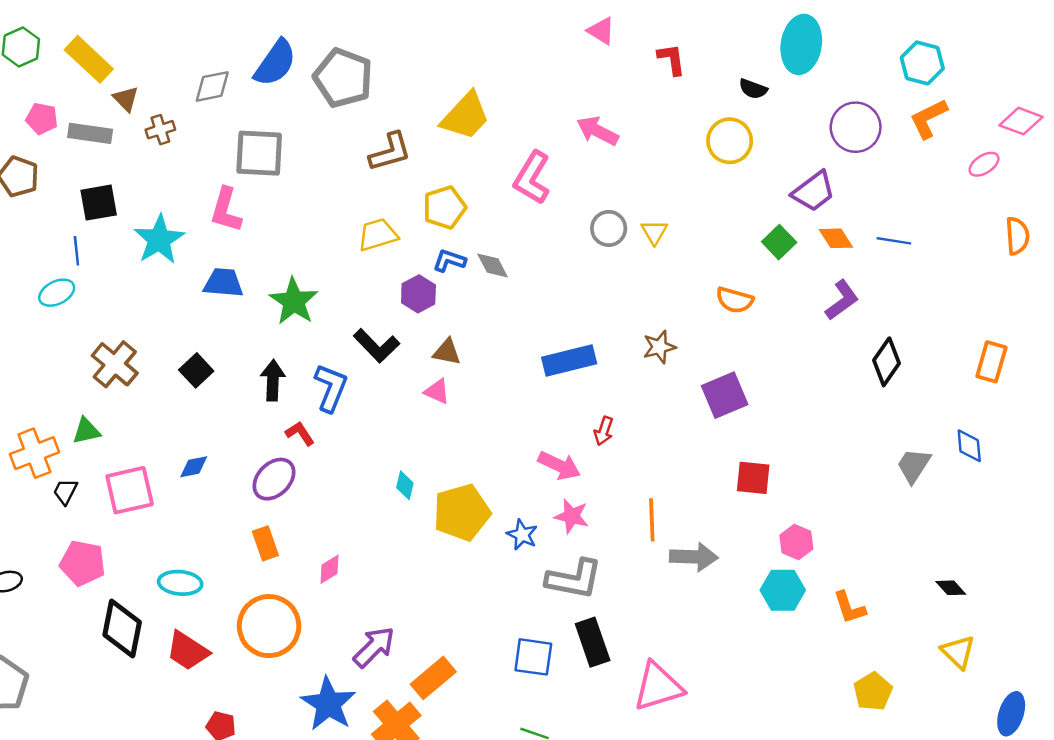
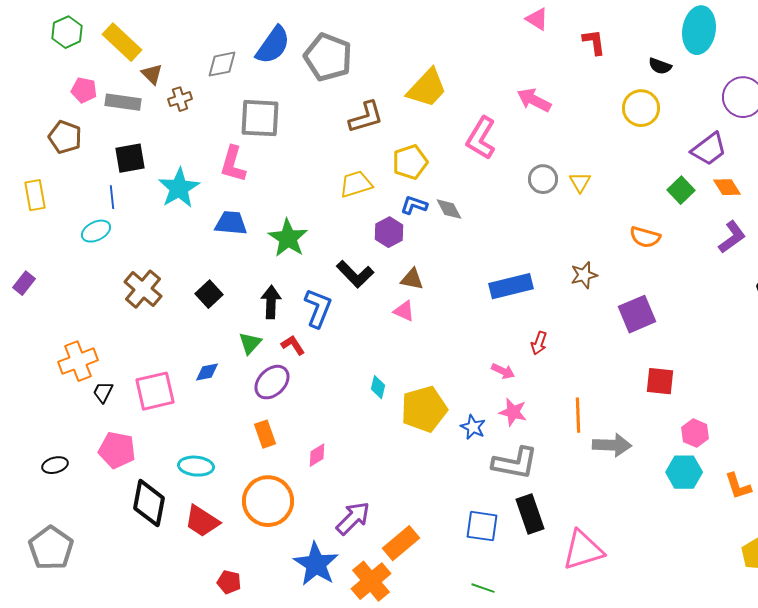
green triangle: (86, 431) -> (250, 343), moved, turned -35
pink arrow: (559, 466) -> (503, 371), size x0.7

